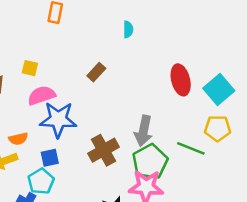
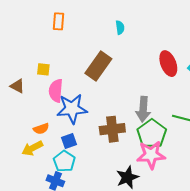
brown rectangle: (96, 72) -> (98, 66), size x1.8
pink semicircle: (42, 95) -> (56, 91), turned -60
brown cross: (104, 150) -> (112, 129), turned 30

